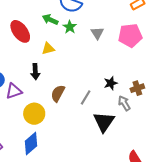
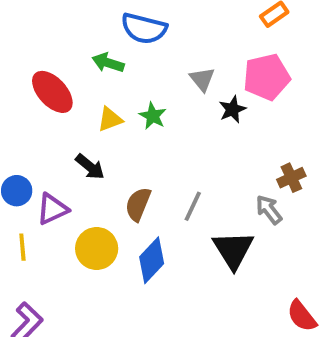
green star: (70, 27) -> (153, 116), moved
black arrow: (35, 72) -> (90, 167), turned -42
black star: (111, 83) -> (232, 109), moved
blue diamond: (31, 144) -> (152, 260), moved

